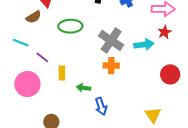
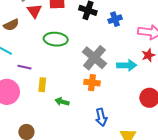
brown semicircle: (34, 17) -> (11, 25), moved
purple line: (42, 57) -> (24, 67), turned -32
blue arrow: (101, 106) -> (101, 117), moved

